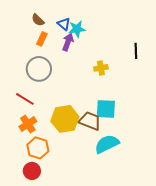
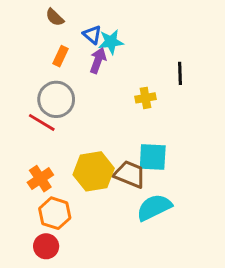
brown semicircle: (38, 20) -> (55, 17), moved
black line: (136, 51) -> (180, 73), moved
red line: (25, 99) -> (42, 122), moved

